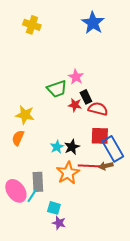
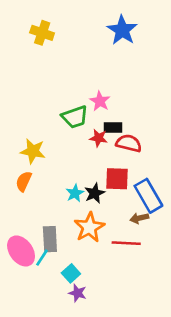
black rectangle: (86, 97) -> (113, 127), turned -64
red square: (100, 136) -> (117, 179), moved
red line: (89, 166) -> (126, 243), moved
cyan square: (54, 208) -> (71, 273), turned 32

